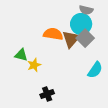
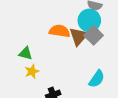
yellow star: (34, 65) -> (32, 71), moved
cyan semicircle: (95, 70) -> (97, 79), moved

